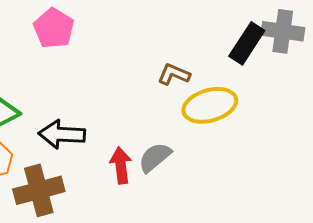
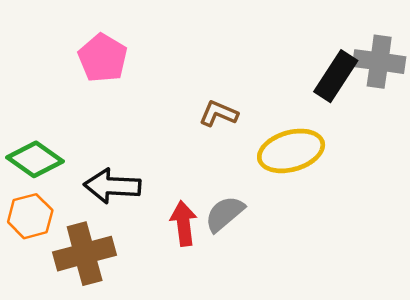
brown L-shape: (174, 74) -> (219, 114), moved

